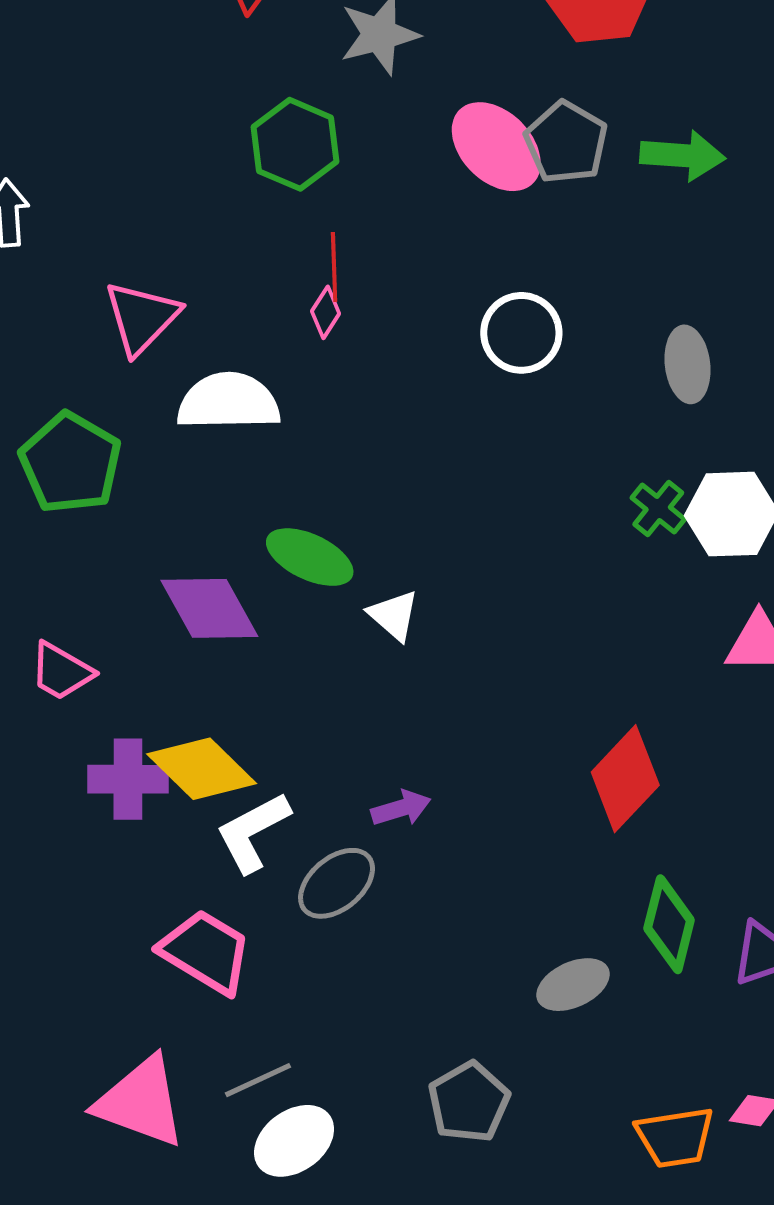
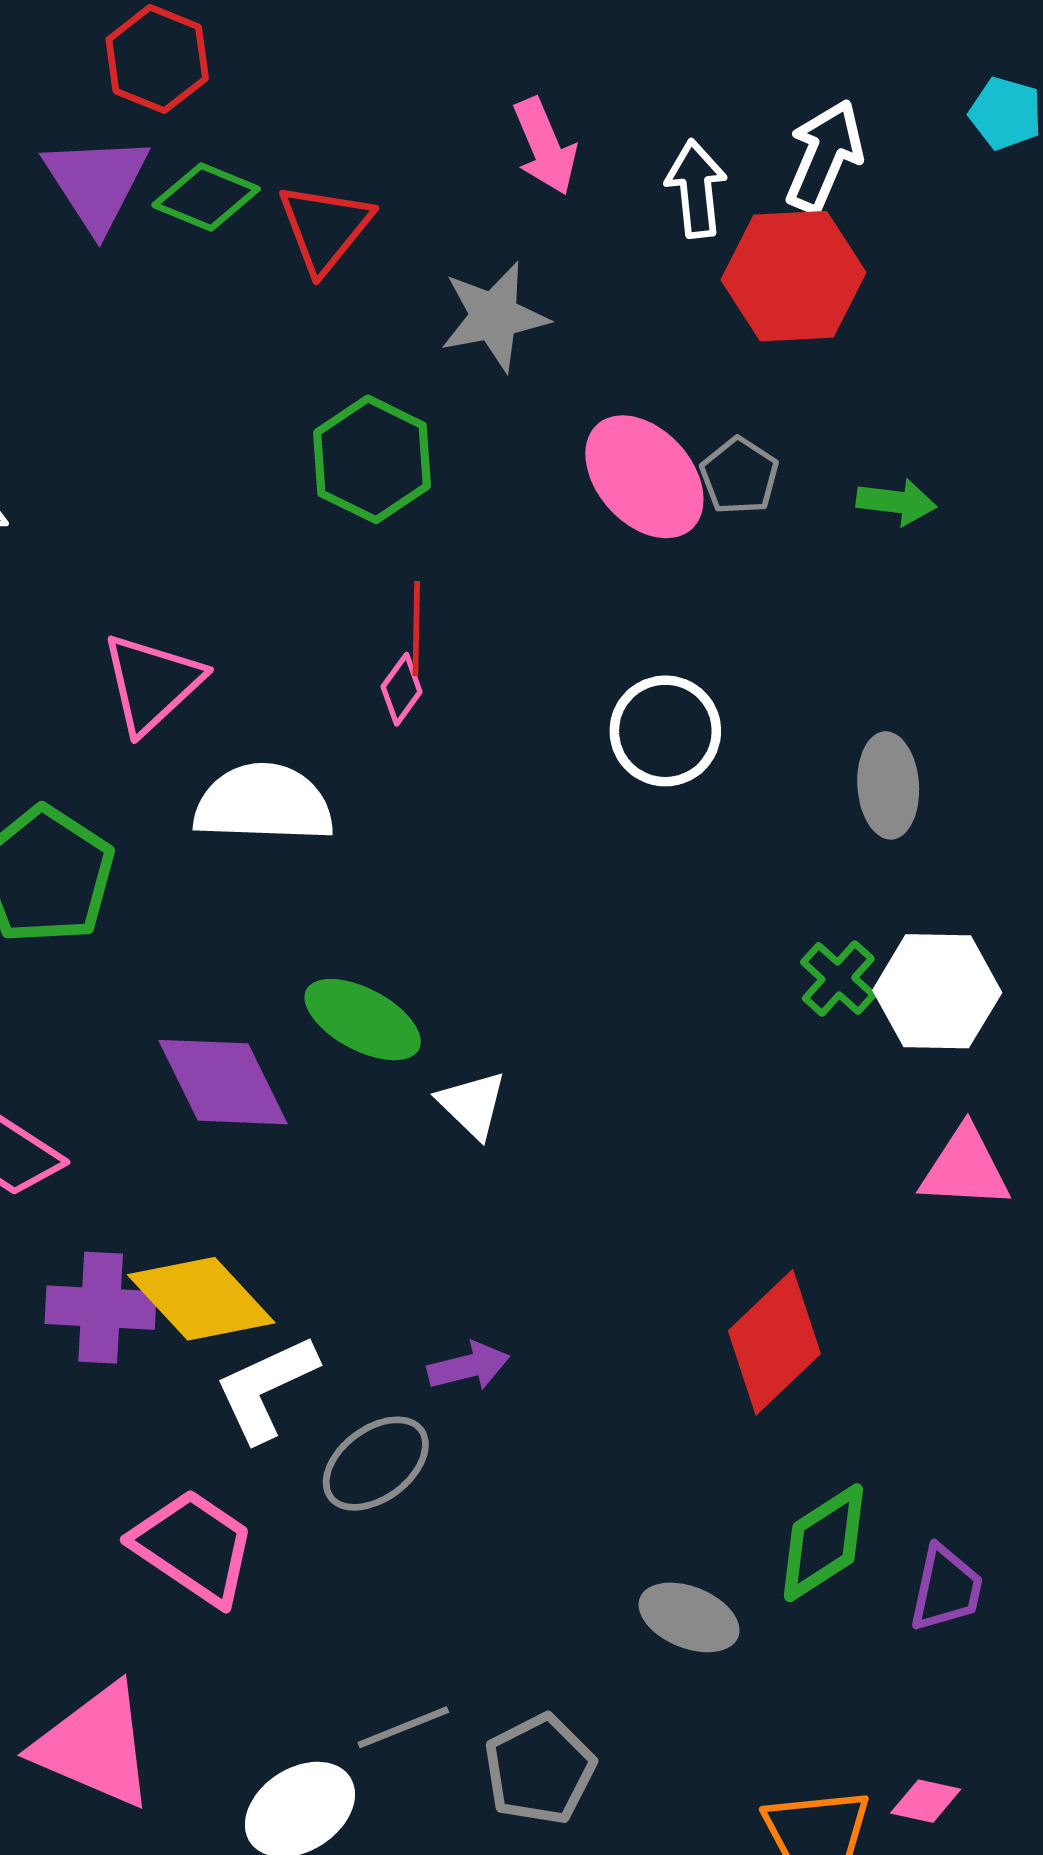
gray pentagon: (566, 142) -> (739, 476), size x0.7
green arrow: (683, 155) -> (896, 502), size x0.7
green diamond: (669, 924) -> (823, 1543), turned 40
gray ellipse: (573, 985) -> (689, 1617), turned 44
gray line: (258, 1080) -> (403, 1727), moved

